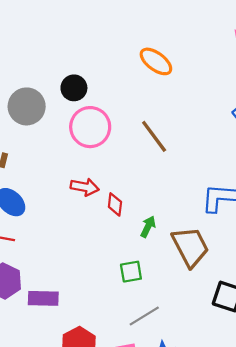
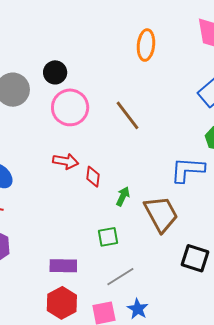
orange ellipse: (156, 61) -> (146, 45), moved, turned 60
purple rectangle: (43, 298) -> (63, 266), moved

